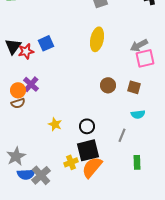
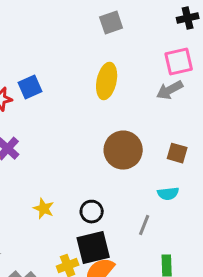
pink square: (145, 58) -> (179, 61), moved
brown circle: (108, 85) -> (123, 150), size x1.6
brown square: (134, 87) -> (177, 153), moved

